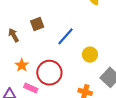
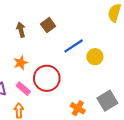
brown square: (37, 24) -> (48, 25), turned -32
yellow circle: (90, 55) -> (95, 57), moved

